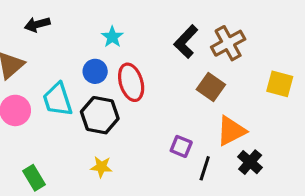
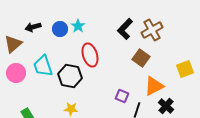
black arrow: (37, 24) -> (33, 27), moved
blue circle: (95, 71) -> (60, 29), moved
yellow square: (280, 84) -> (185, 69), moved, turned -36

